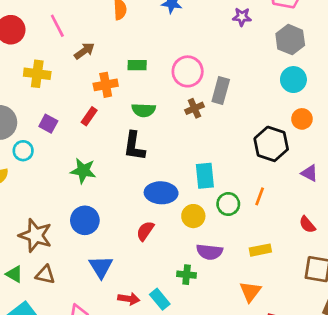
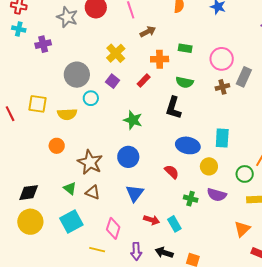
yellow cross: (37, 74) -> (116, 53), moved, turned 30
green circle: (228, 204) -> (245, 174), moved
red semicircle: (145, 231) -> (172, 172), turned 91
green cross: (187, 275) -> (191, 199), moved

